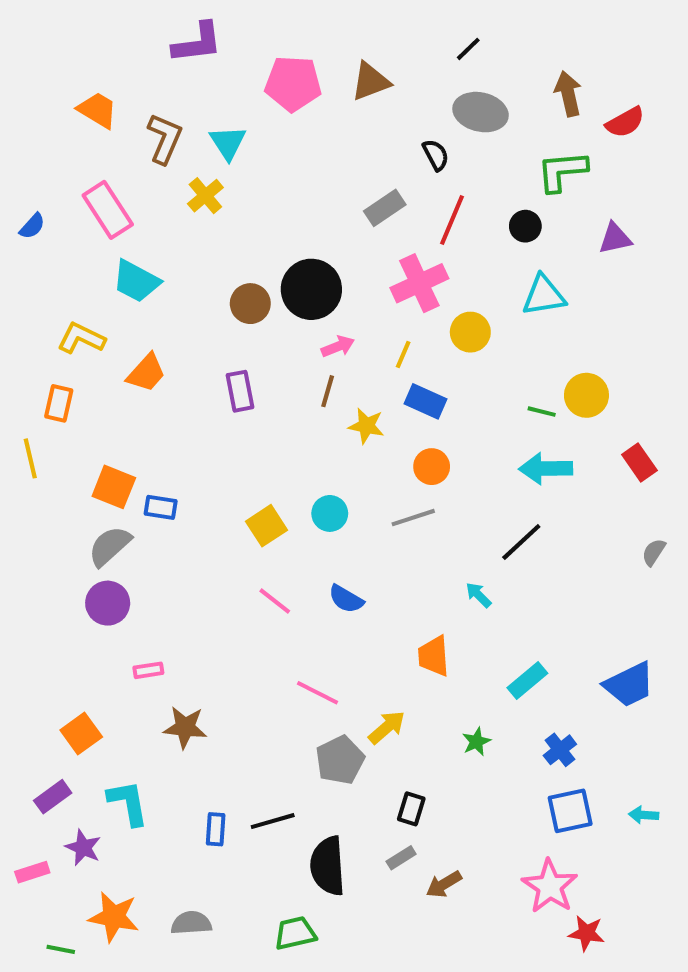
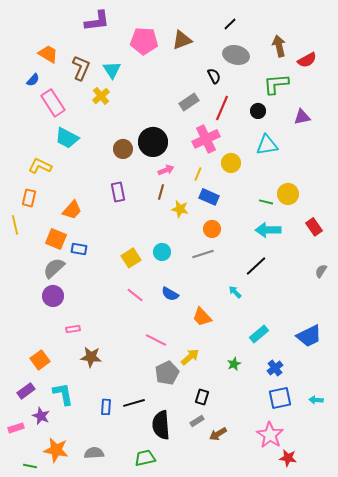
blue semicircle: (32, 226) -> (33, 80), moved
orange trapezoid: (146, 373) -> (72, 210), moved
orange trapezoid: (434, 656) -> (202, 317), moved, turned -40

